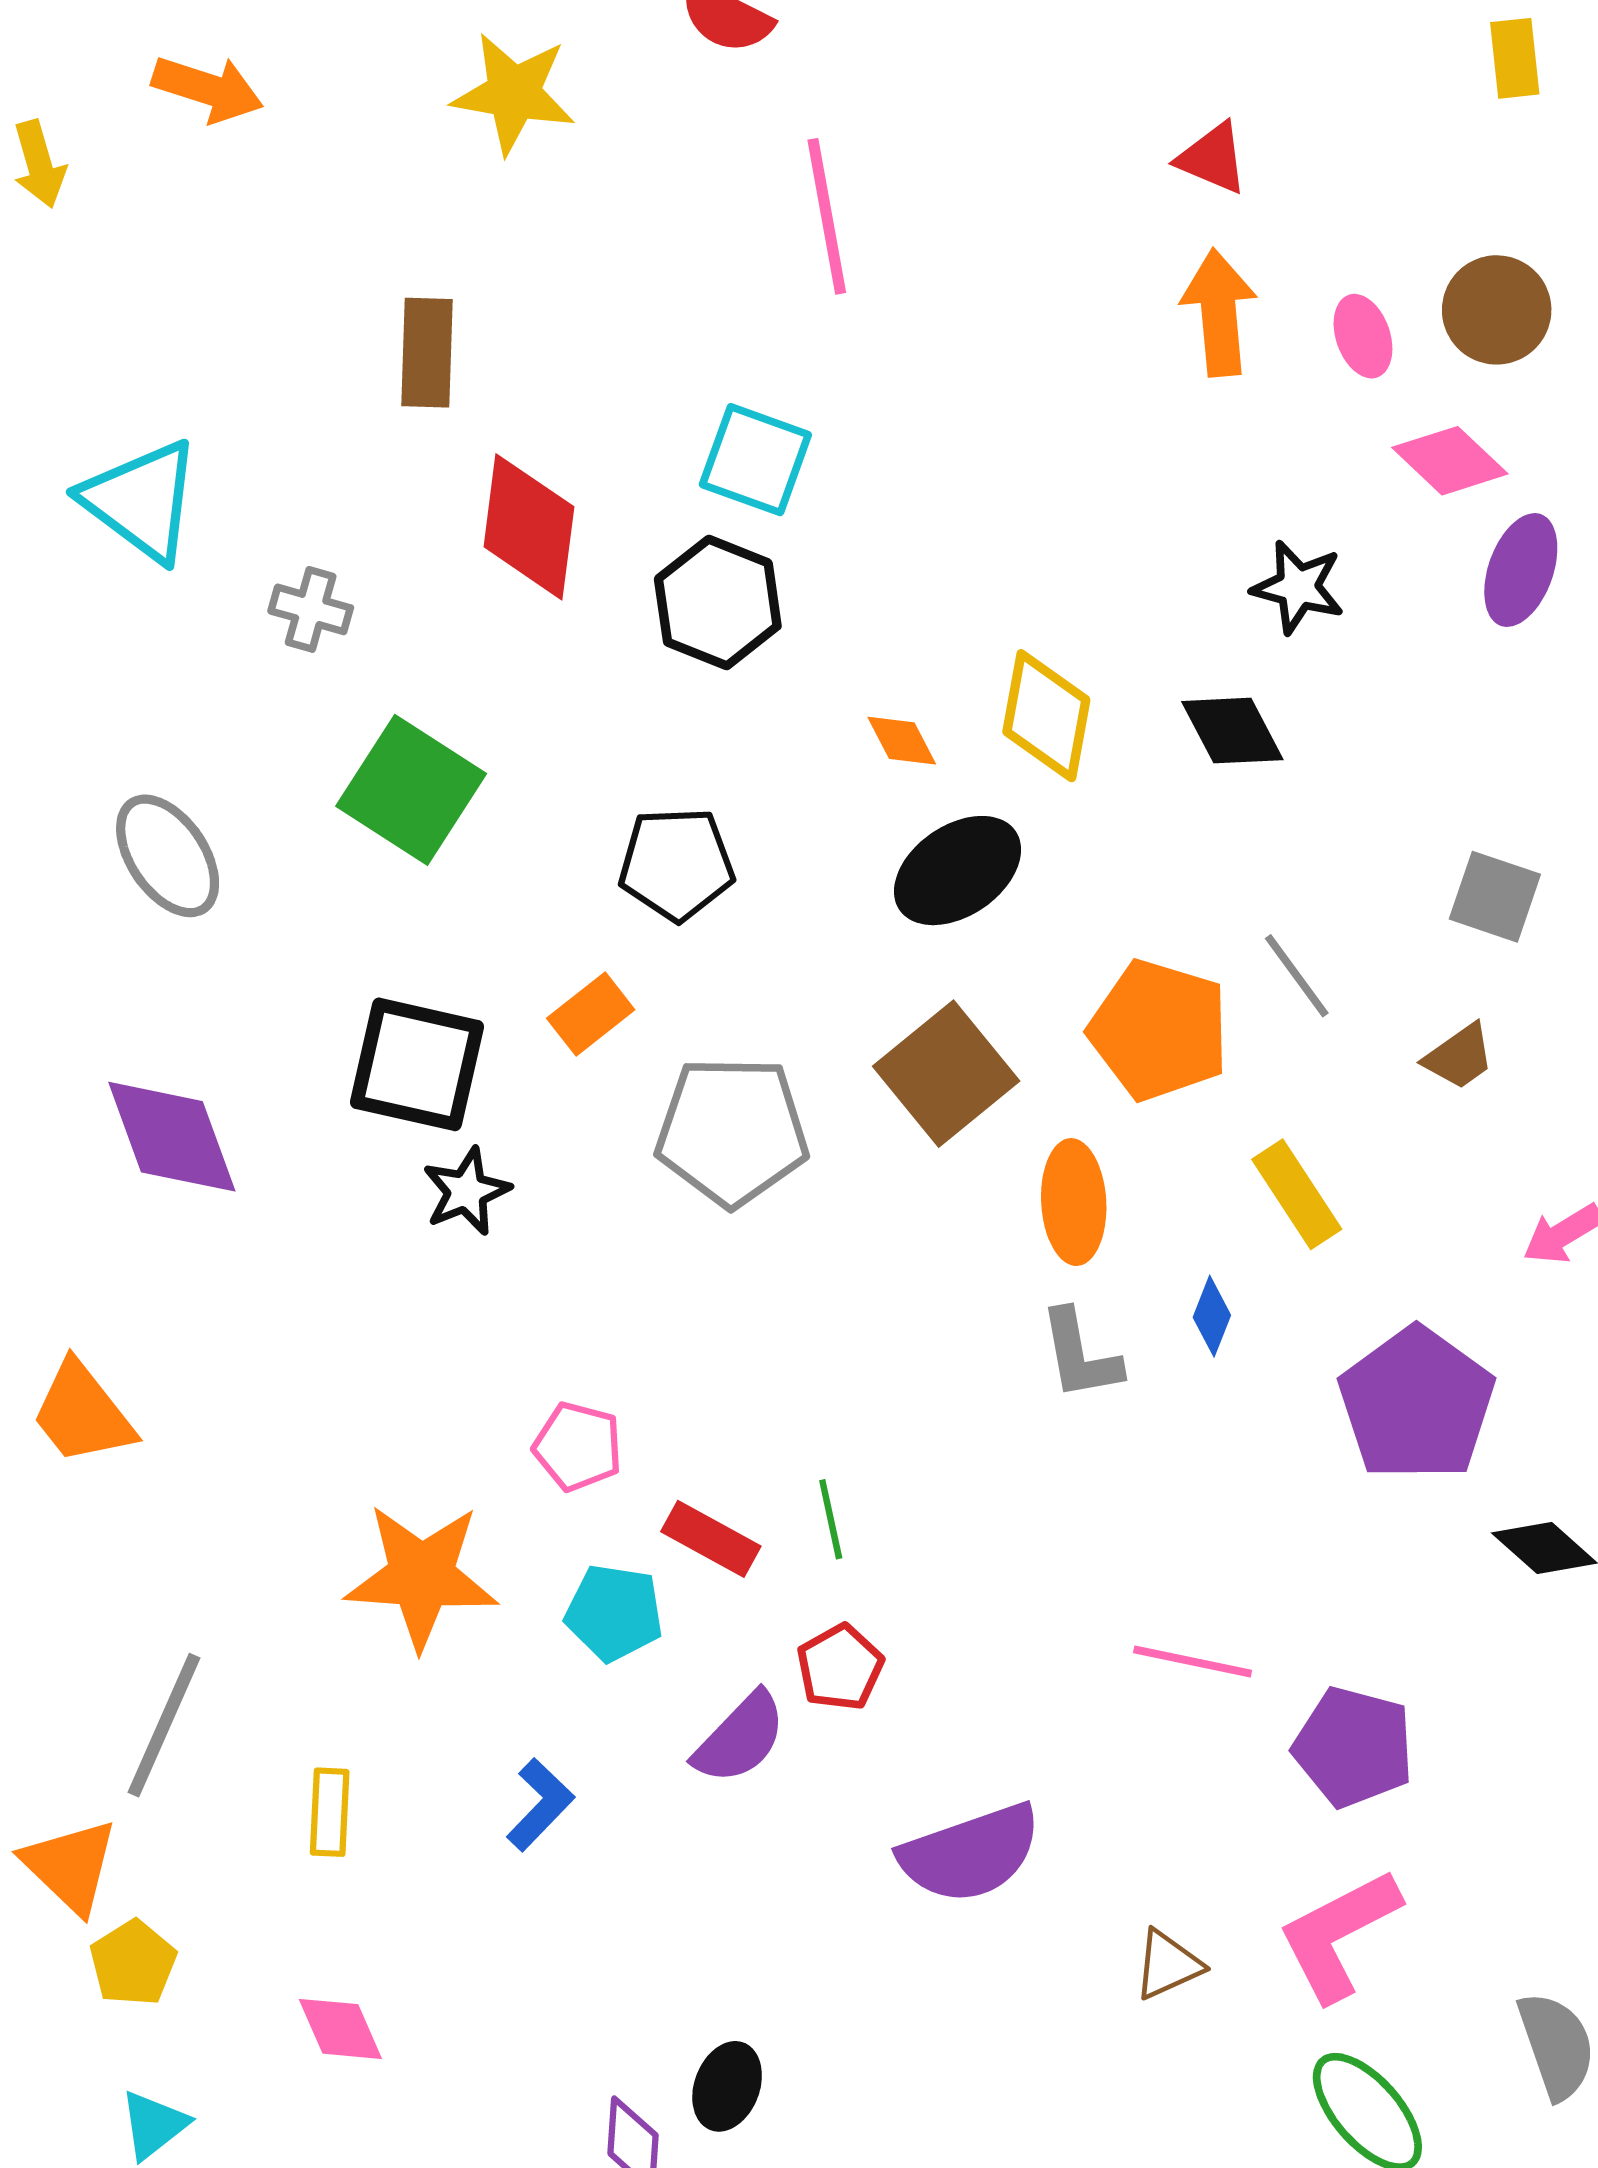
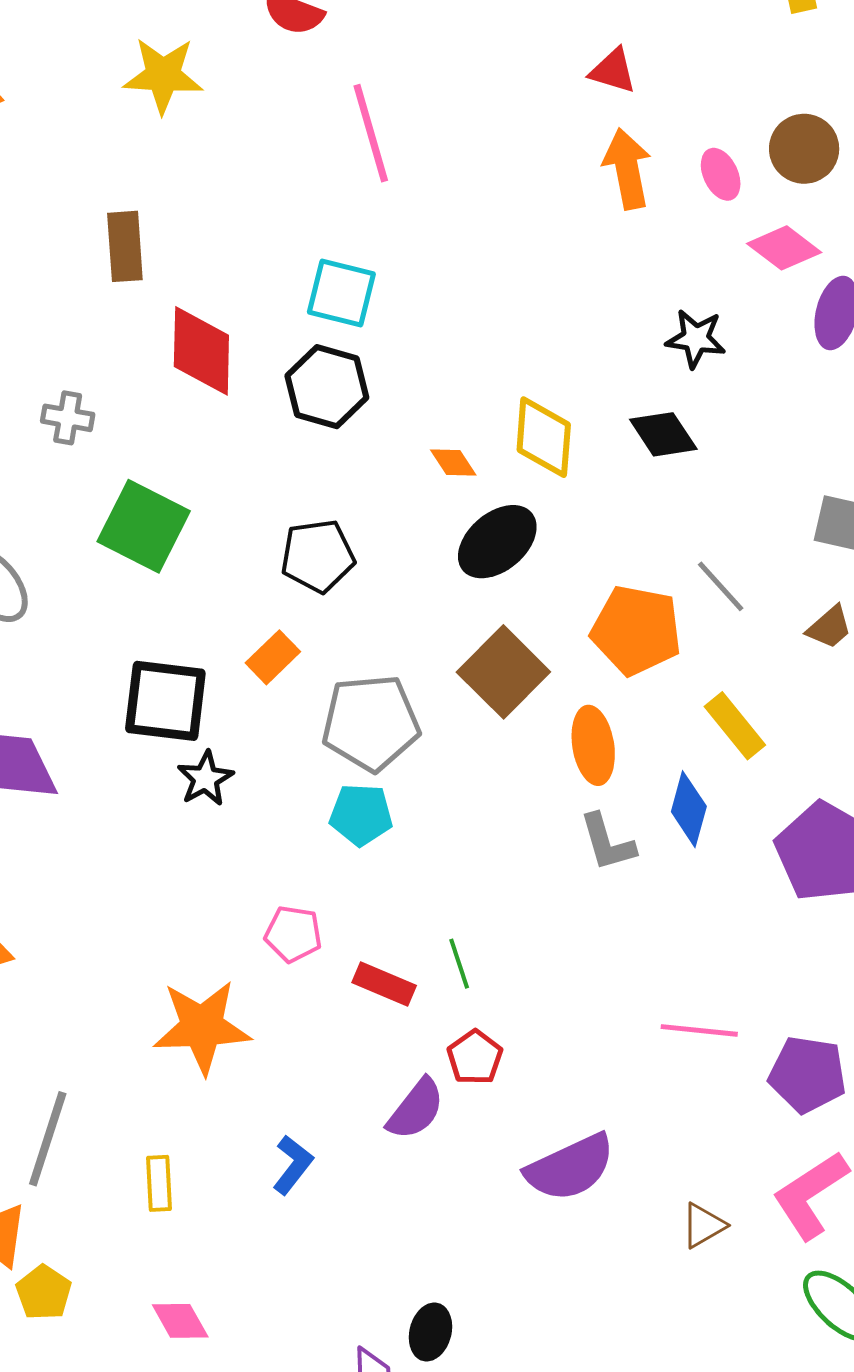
blue diamond: (1212, 1316) -> (689, 809), size x1.5
cyan pentagon: (614, 1613) -> (361, 815), moved

